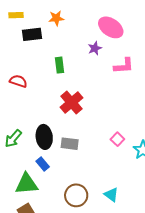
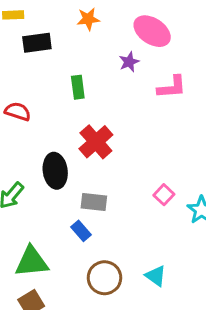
orange star: (56, 18) -> (88, 19), moved
black ellipse: (44, 137) -> (55, 171), moved
blue rectangle: (43, 164) -> (81, 231), moved

